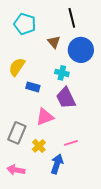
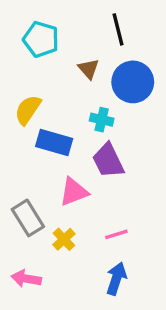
blue rectangle: (33, 87) -> (54, 143), size x1.5
gray rectangle: (17, 133) -> (28, 218), turned -55
blue arrow: (57, 164) -> (116, 279), moved

